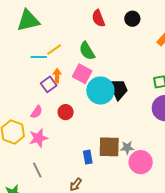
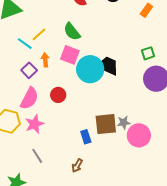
cyan line: (39, 57) -> (25, 44), turned 42
purple square: (49, 84) -> (29, 70), moved
black trapezoid: (119, 89) -> (108, 66), turned -35
pink semicircle: (37, 112) -> (29, 98), size x1.6

